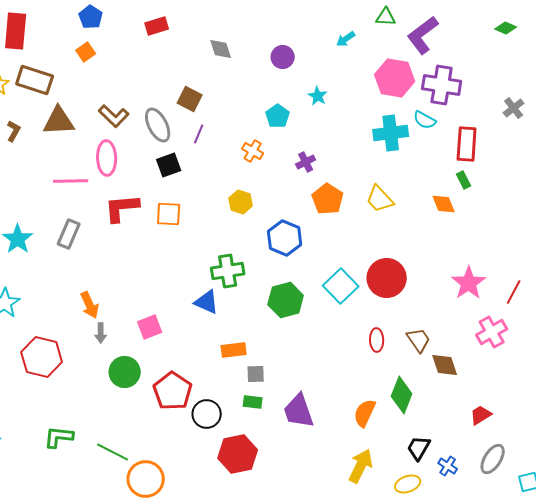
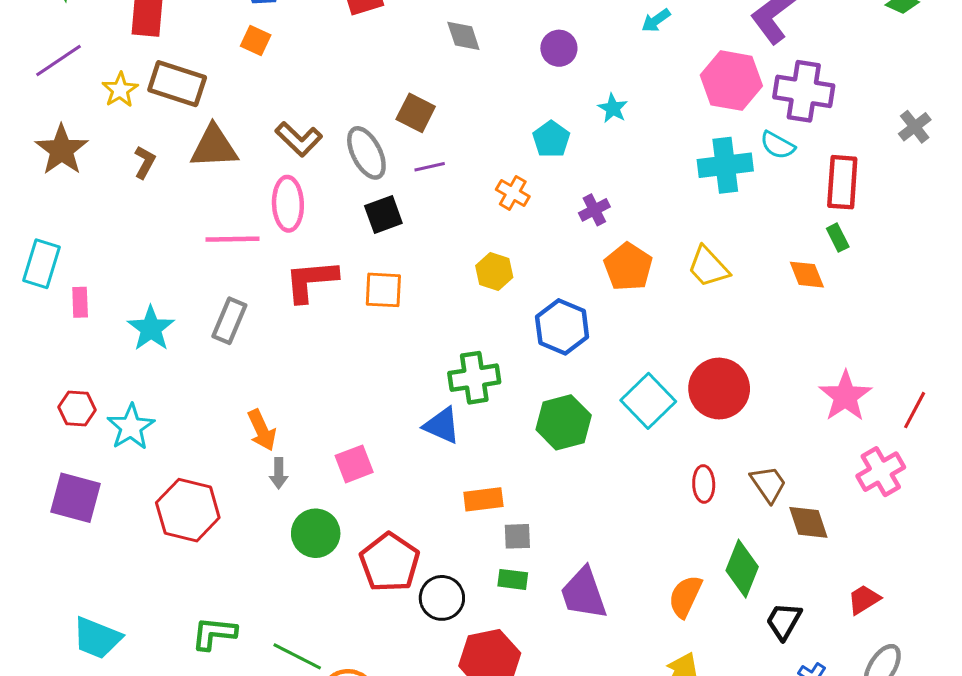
orange square: (86, 52) -> (256, 41), turned -30
purple line: (199, 134) -> (430, 167), turned 54
black trapezoid: (419, 448) -> (784, 621), moved

